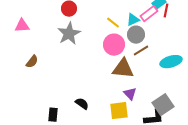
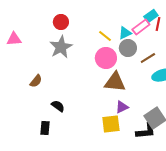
brown line: (141, 51) -> (148, 58), moved
brown semicircle: (32, 62) -> (36, 81), moved
purple triangle: (130, 94) -> (122, 107), turned 48
black semicircle: (82, 104) -> (58, 106), moved

